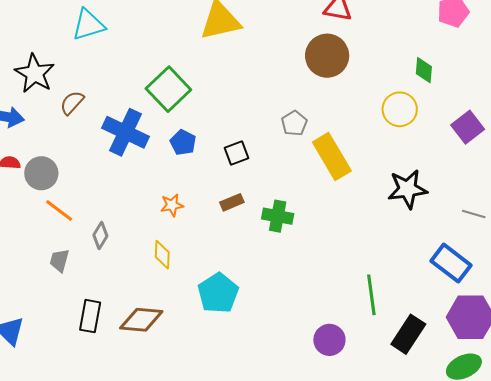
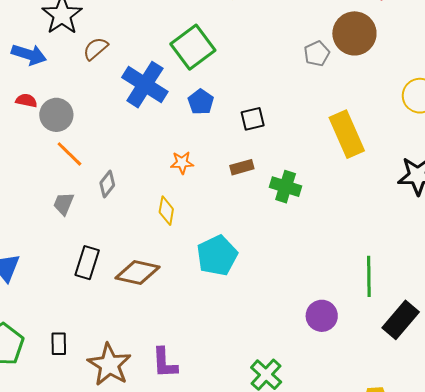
gray pentagon: (294, 123) -> (317, 54), moved

